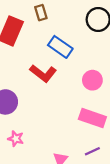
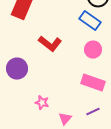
blue rectangle: (60, 47) -> (90, 21), moved
pink star: (16, 139) -> (42, 103), moved

